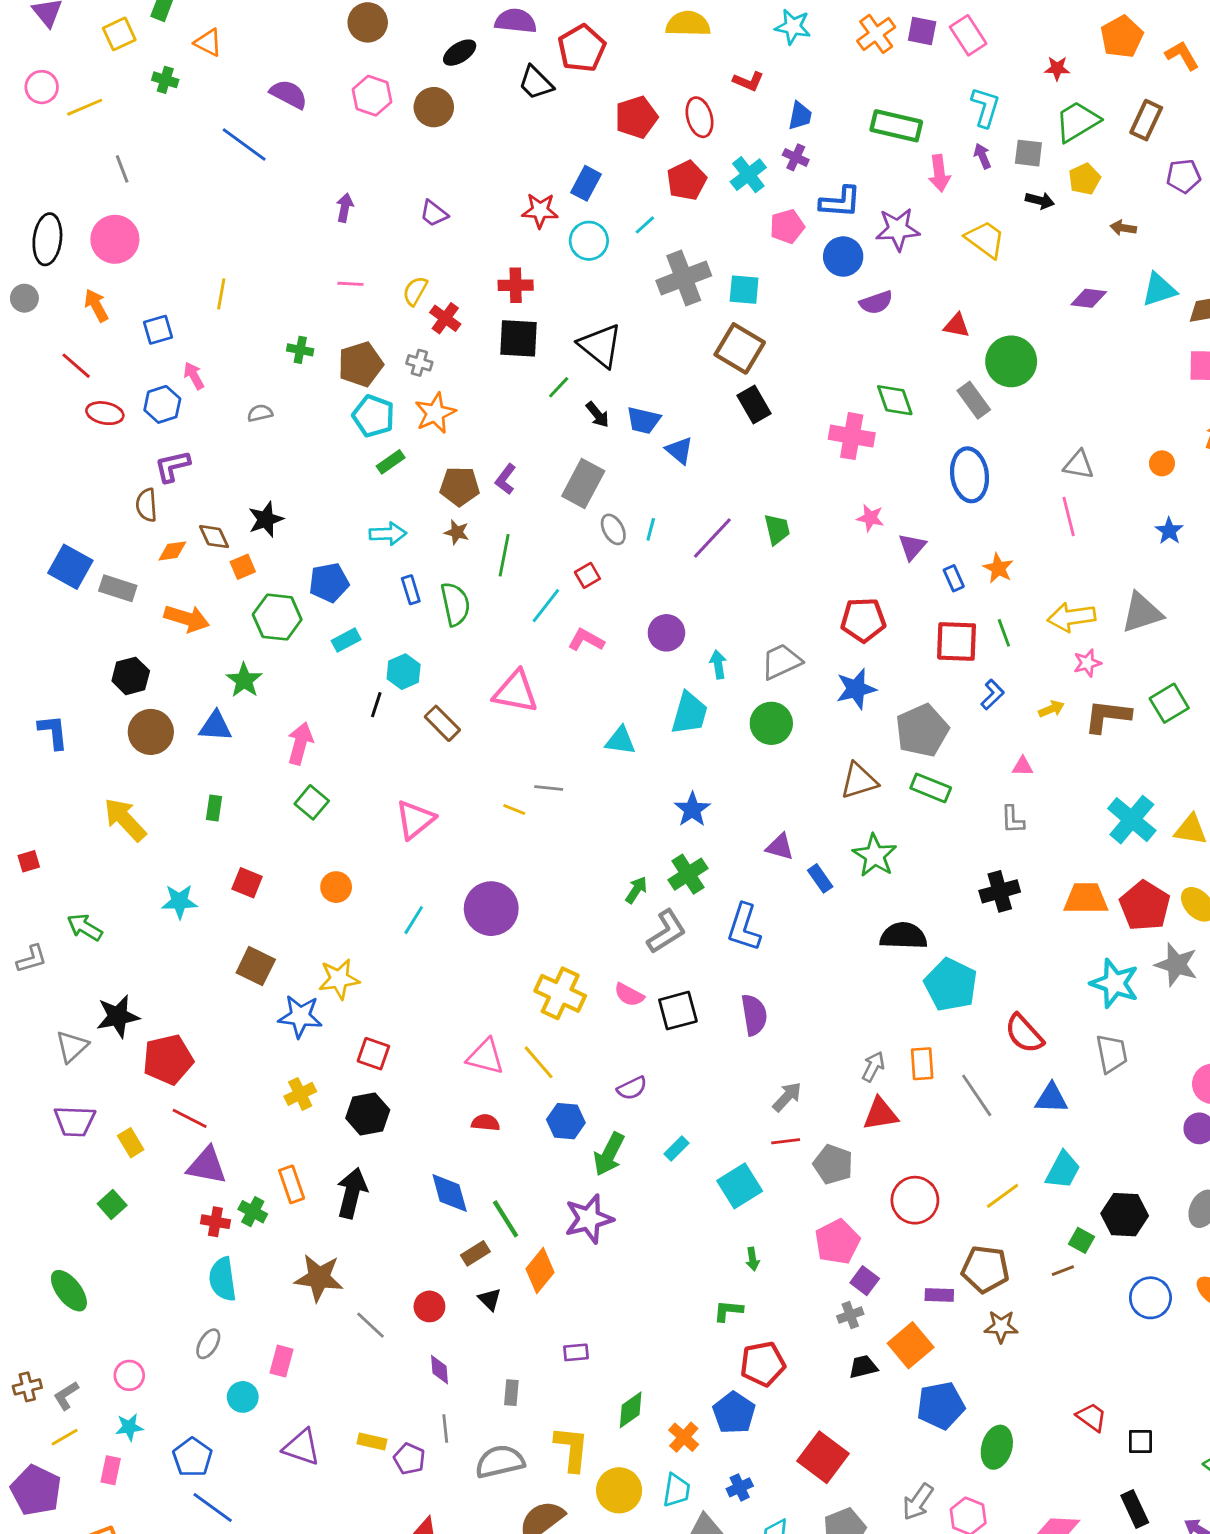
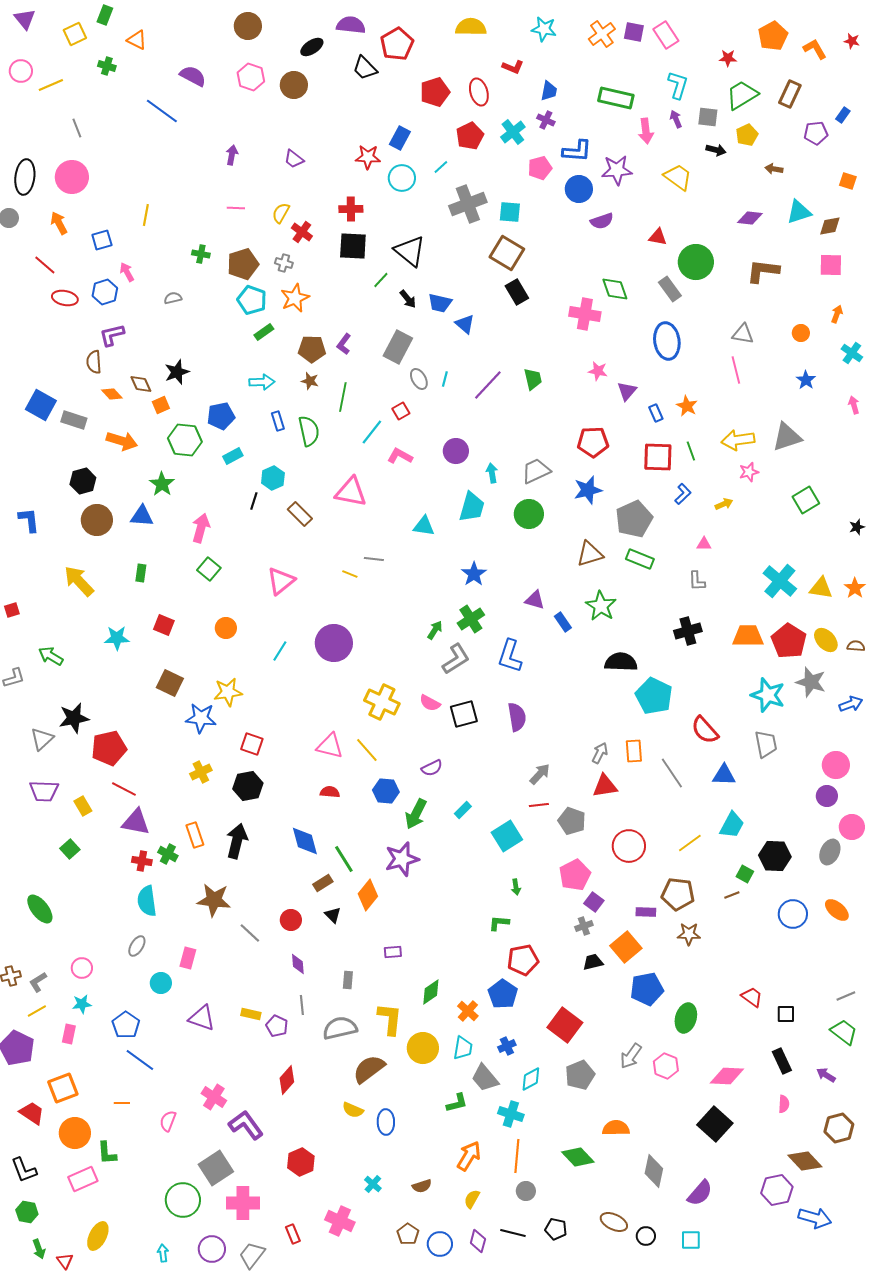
orange diamond: (172, 551) -> (112, 394), turned 55
brown L-shape: (1107, 716) -> (763, 271), moved

